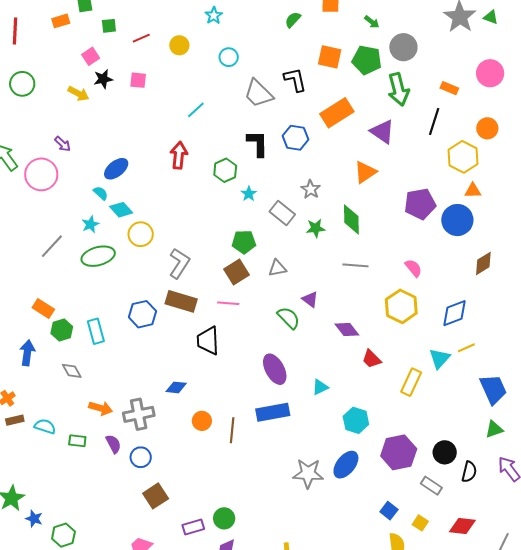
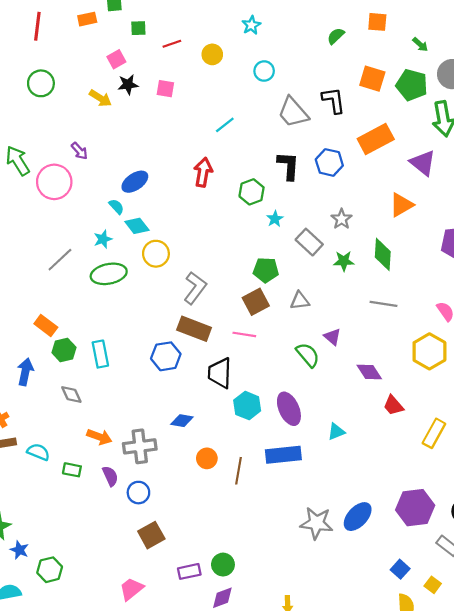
blue hexagon: (142, 314) -> (166, 356), moved
cyan hexagon: (356, 420) -> (247, 406), moved

